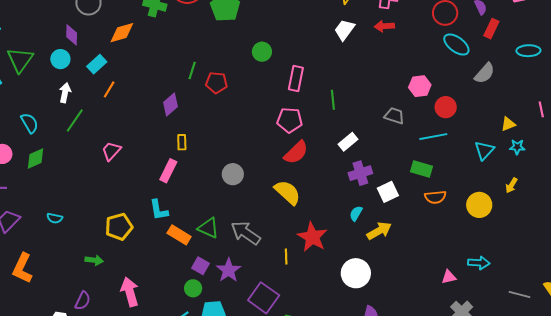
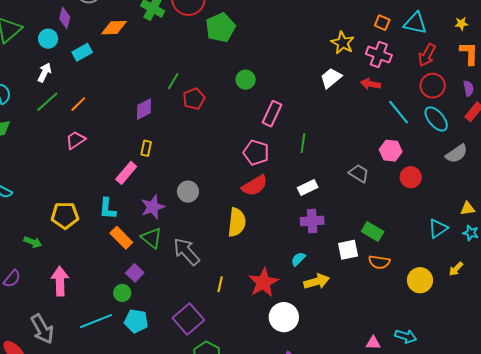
red pentagon: (216, 83) -> (194, 99), turned 30
orange line: (109, 89) -> (78, 104), moved
cyan line: (433, 137) -> (399, 112), moved, turned 48
yellow semicircle: (288, 192) -> (237, 222), turned 40
white square: (388, 192) -> (348, 250), moved
red star: (312, 237) -> (263, 282), moved
purple star: (229, 270) -> (153, 207), moved

